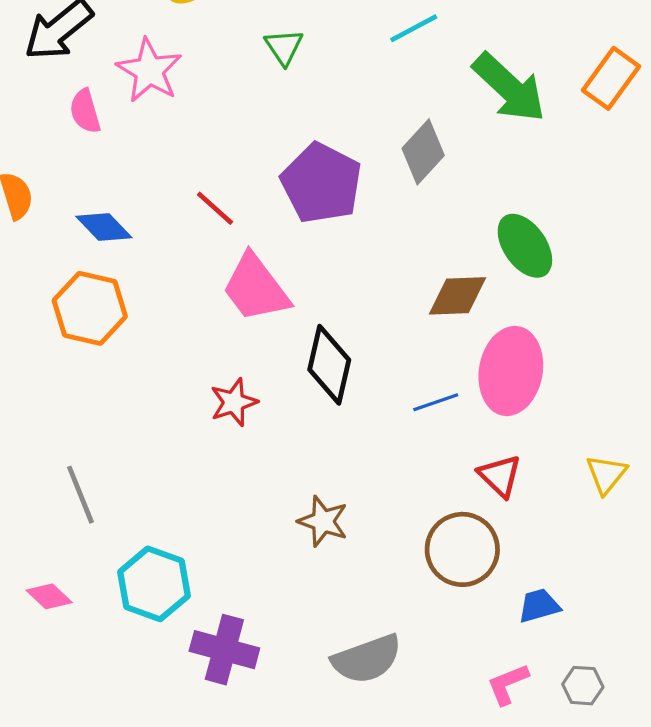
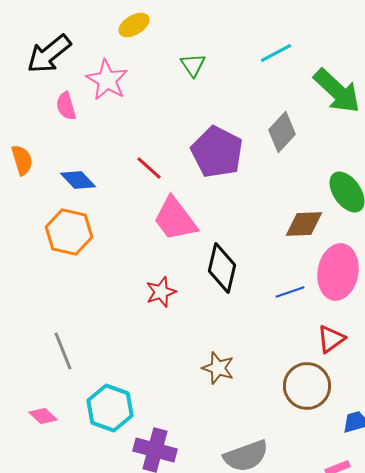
red triangle: (500, 476) -> (331, 339), turned 40

